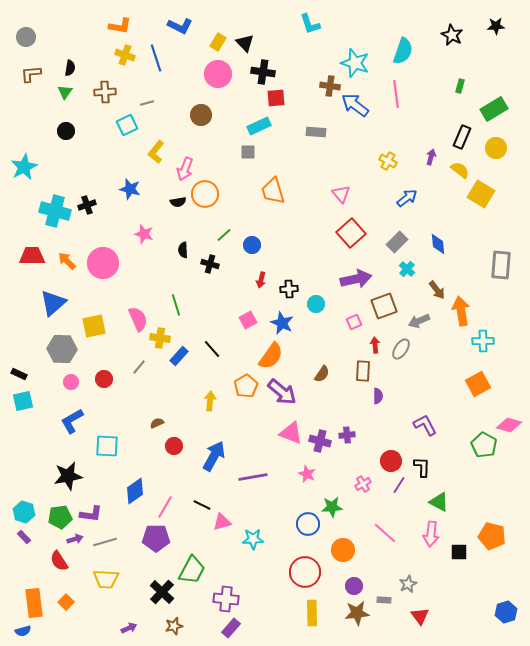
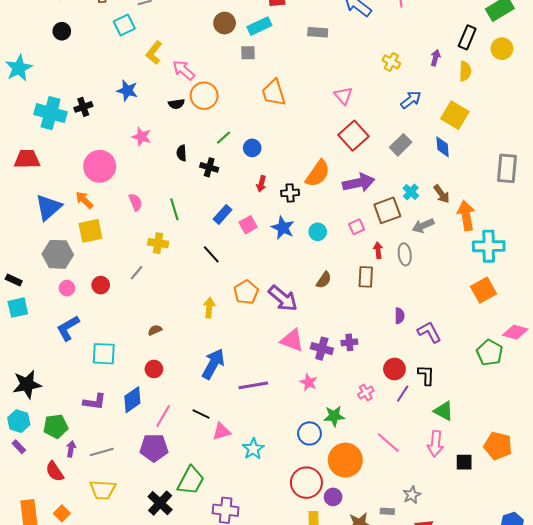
brown circle: (201, 115) -> (225, 23), moved
pink arrow: (185, 169) -> (184, 70), turned 110
yellow semicircle: (460, 170) -> (465, 71), turned 54
yellow square: (481, 194) -> (455, 115), moved
orange arrow: (67, 261) -> (84, 200), moved
cyan cross: (407, 269) -> (411, 192), moved
cyan circle: (316, 304) -> (318, 232), moved
pink semicircle: (138, 319) -> (135, 202), moved, size x0.7
cyan cross: (483, 341) -> (489, 246), size x1.4
gray ellipse: (401, 349) -> (405, 254), turned -40
blue rectangle: (179, 356) -> (222, 214), moved
orange semicircle: (271, 356) -> (318, 173), moved
purple semicircle: (378, 396) -> (400, 316), moved
red circle: (174, 446) -> (154, 369), moved
black star: (68, 476) -> (27, 384), moved
purple L-shape: (91, 514) -> (95, 402), moved
purple arrow: (75, 539) -> (71, 449), turned -63
cyan star: (253, 539) -> (253, 449), turned -30
orange circle: (343, 550) -> (345, 460), size x1.4
purple circle: (354, 586) -> (333, 497), moved

